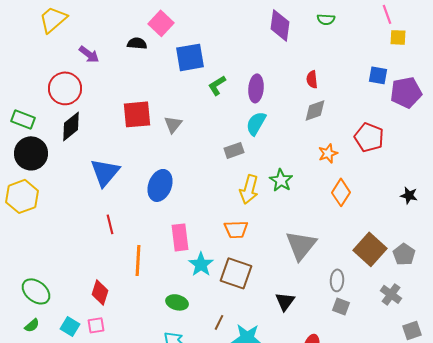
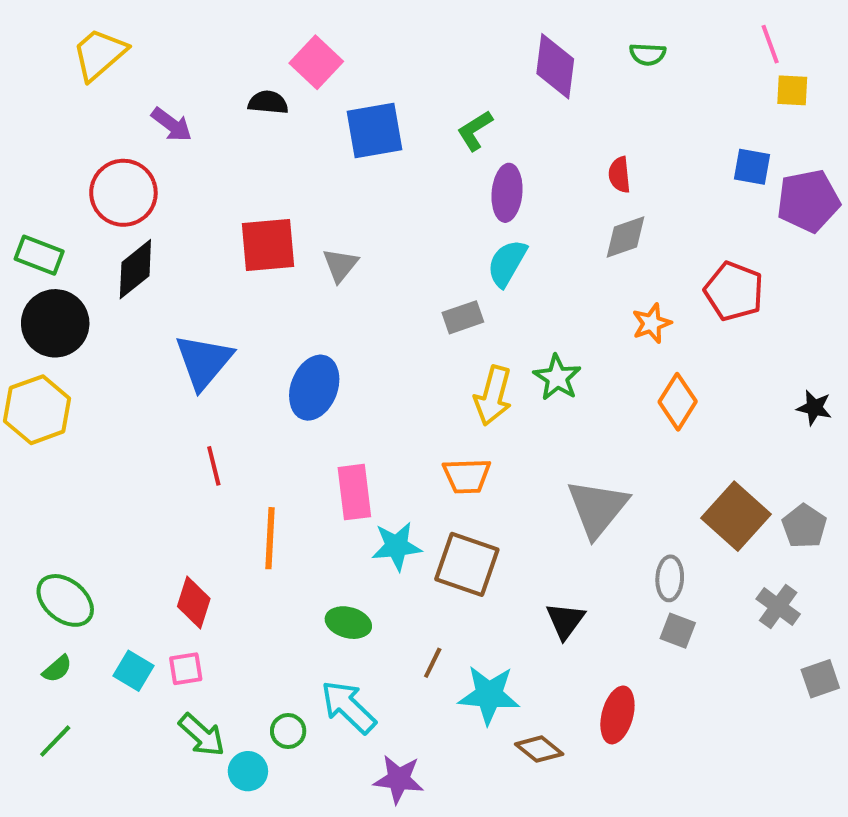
green L-shape: (217, 85) -> (475, 131), moved
cyan star: (201, 264) -> (397, 546), turned 30

